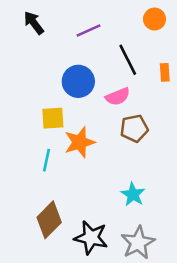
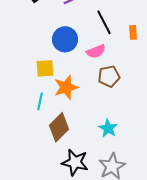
brown diamond: (49, 220) -> (59, 127), moved

